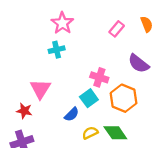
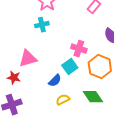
pink triangle: (40, 89) -> (28, 59), turned 42
yellow semicircle: (90, 133) -> (63, 100), moved

